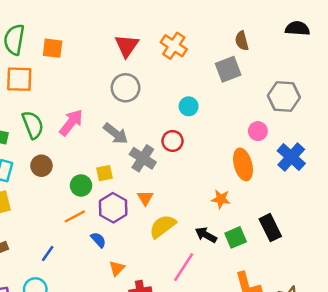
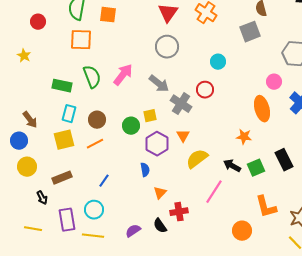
brown circle: (41, 166) -> (97, 120), moved
orange line: (75, 216) -> (95, 144), moved
blue semicircle: (98, 240) -> (145, 170), turned 32

